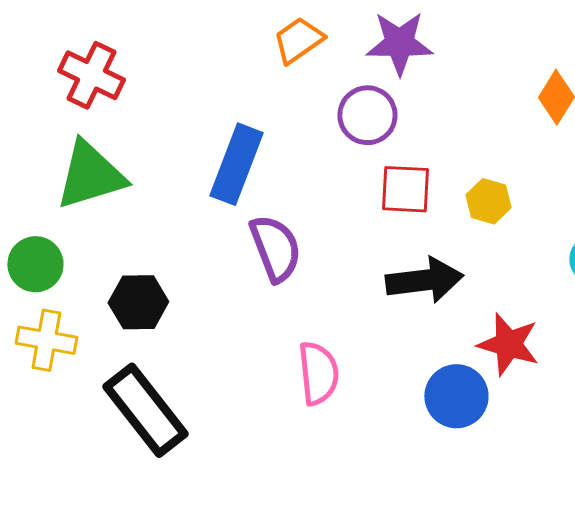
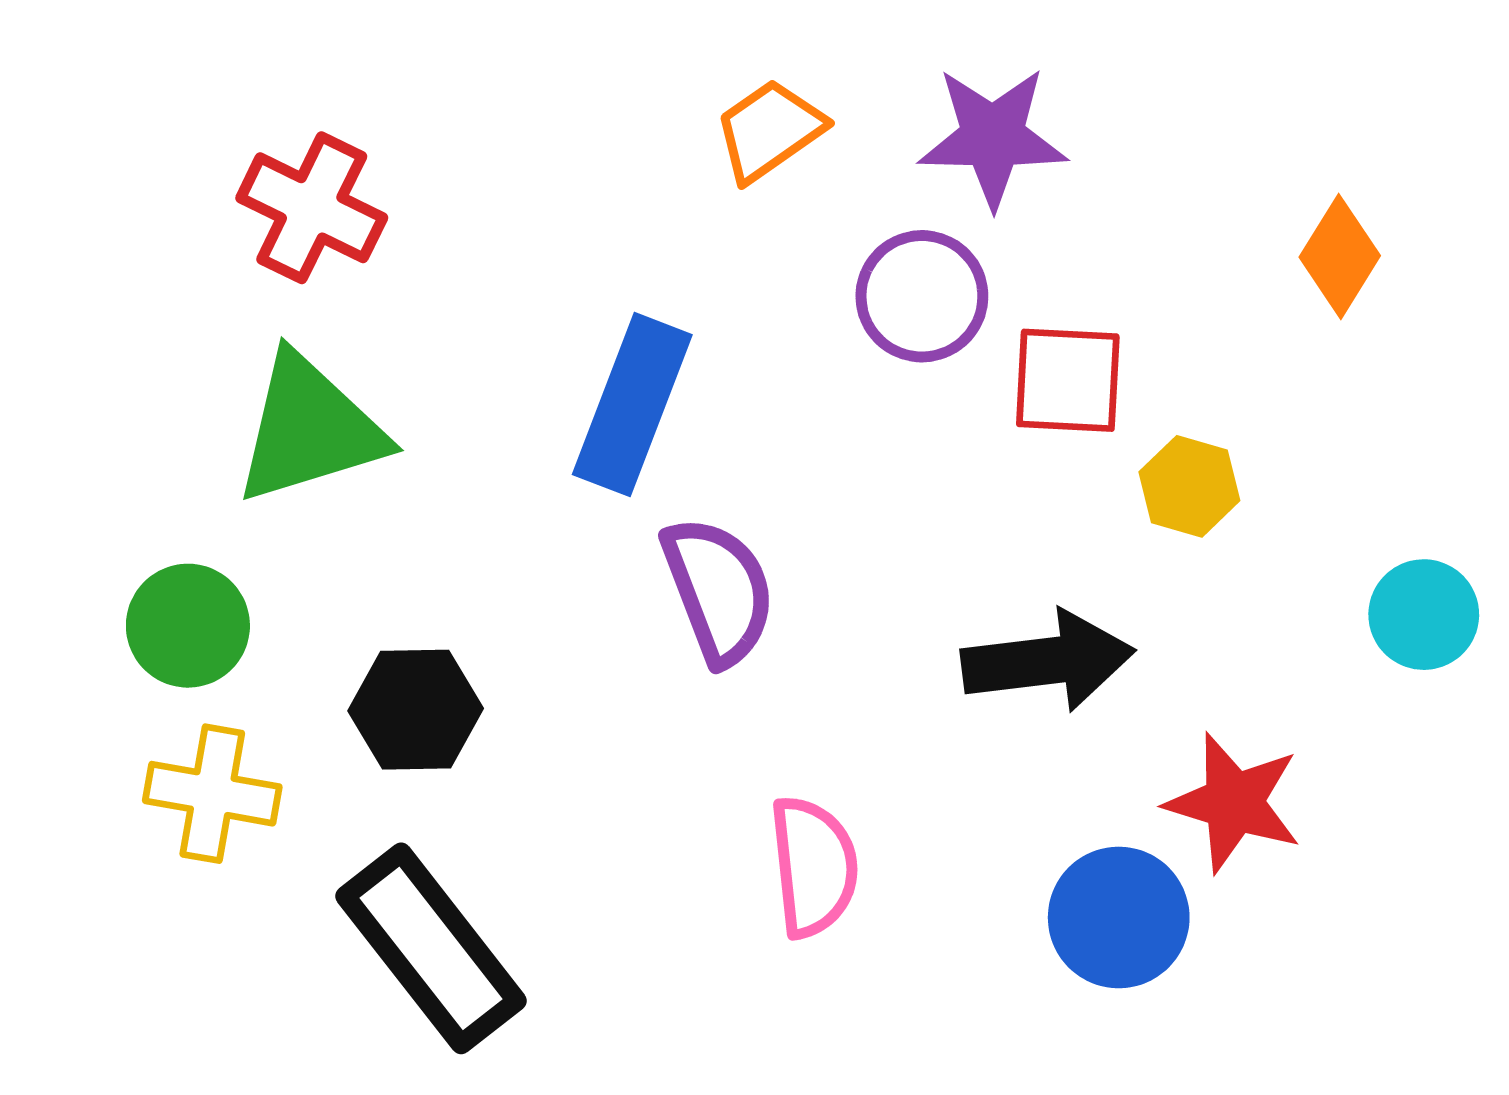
red square: (405, 189) -> (1068, 380), moved

